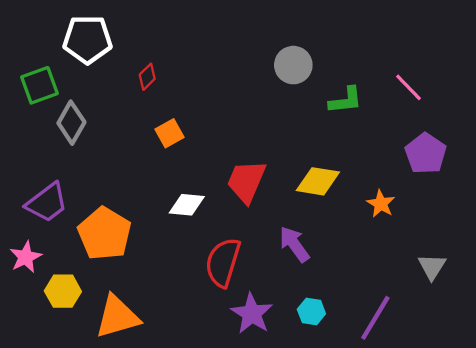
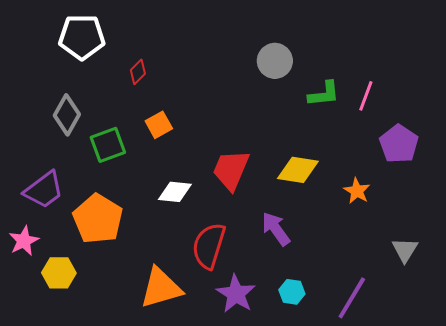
green square: (39, 85) -> (108, 145), moved
pink line: (409, 87) -> (366, 96), moved, turned 64
orange triangle: (117, 317) -> (161, 288), moved

